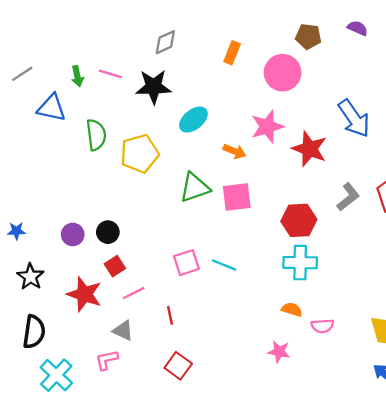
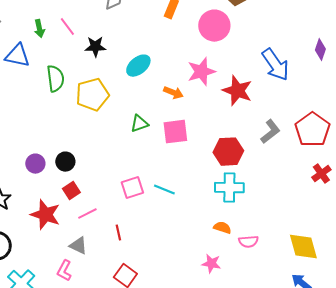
pink line: (110, 74) -> (67, 27), turned 36
black star: (154, 87) -> (95, 47), moved, size x0.7
green triangle: (195, 188) -> (139, 124), size x0.7
pink L-shape: (107, 360) -> (64, 271), turned -50

